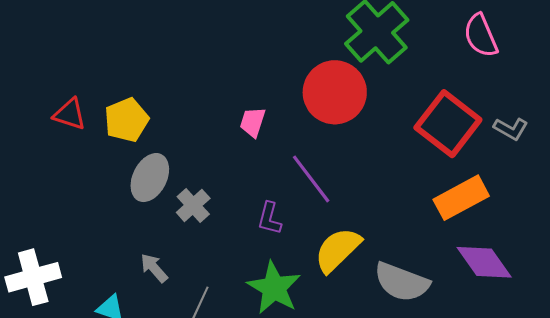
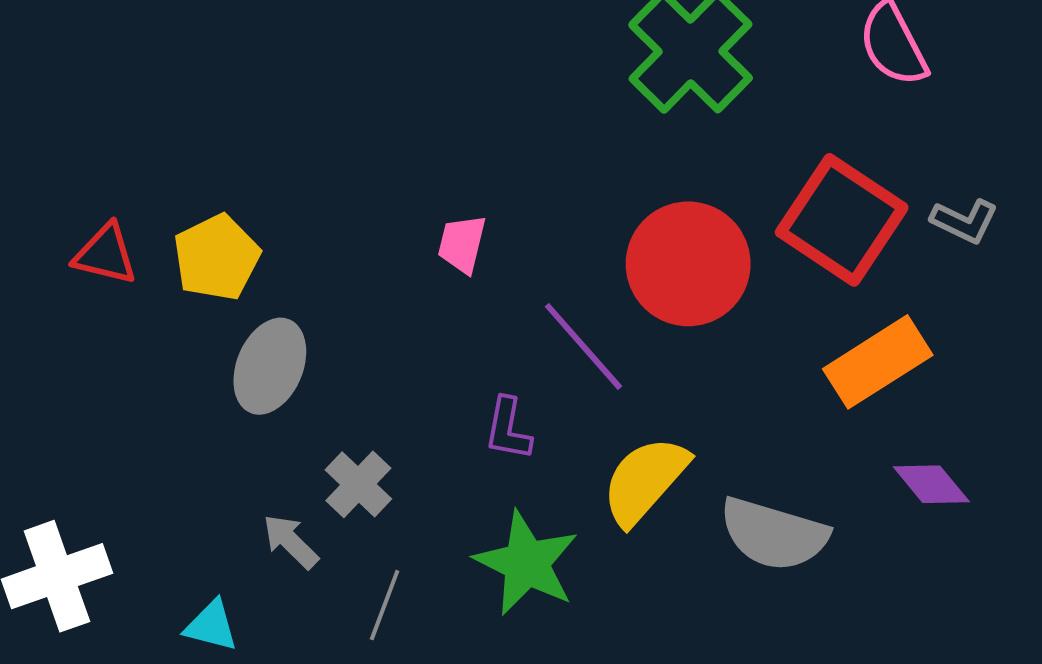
red circle: (335, 92) -> (688, 264), moved
gray cross: (193, 205) -> (358, 484), moved
purple diamond: (484, 262) -> (931, 484), size x0.7

